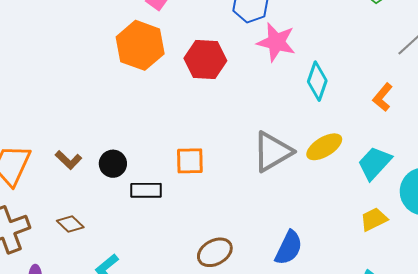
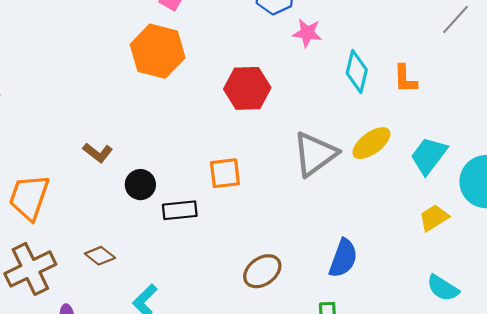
pink star: (276, 42) -> (307, 33), size x0.7
red hexagon: (205, 59) -> (247, 88), moved
orange L-shape: (383, 97) -> (405, 79), moved, turned -36
brown L-shape: (69, 160) -> (98, 153), moved

